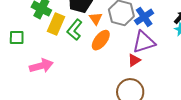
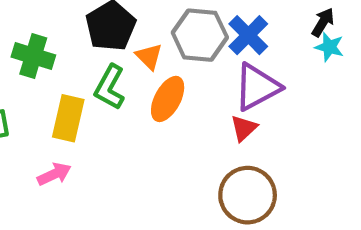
yellow rectangle: (56, 24) -> (68, 118), moved
pink arrow: (41, 66) -> (54, 174), size x0.7

